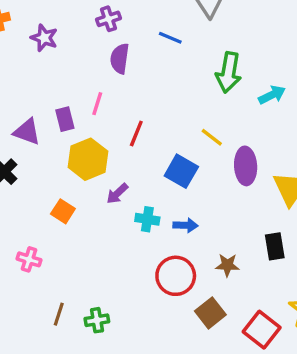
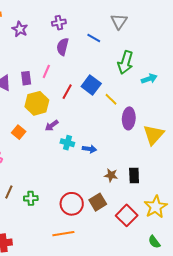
blue square: (181, 171) -> (91, 85), moved
black rectangle: (275, 246) -> (134, 176), moved
red circle: (176, 276) -> (72, 204), moved

